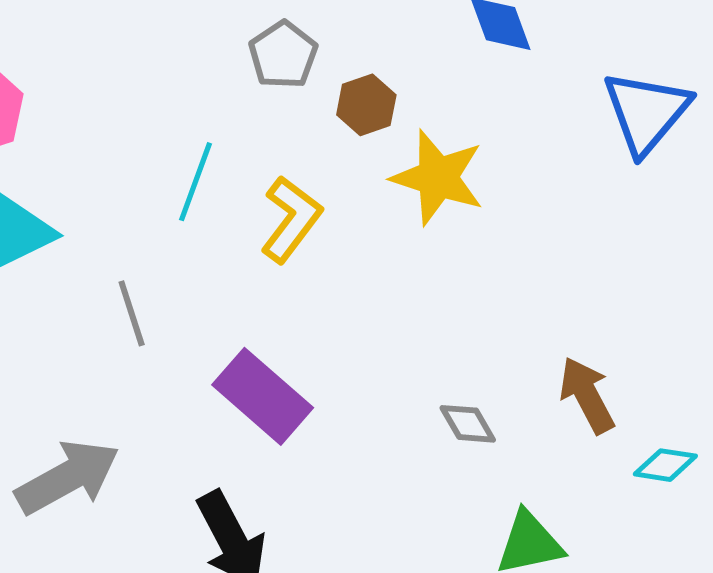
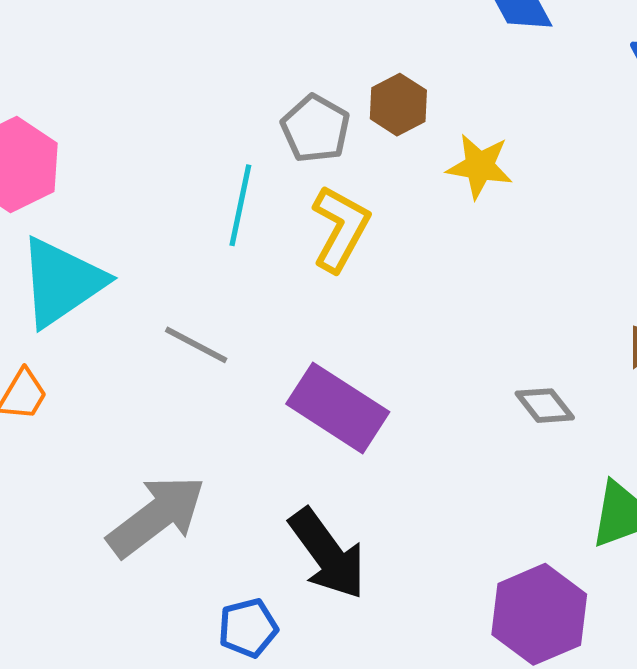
gray pentagon: (283, 55) -> (315, 129), moved
yellow star: (438, 178) -> (480, 166), size x0.7
gray line: (132, 313) -> (196, 345), turned -36

